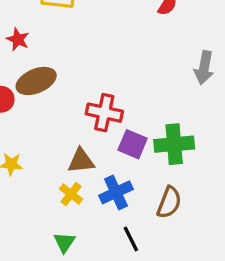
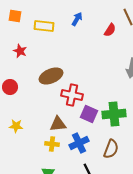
brown ellipse: (36, 81) -> (51, 76), moved
yellow cross: (71, 194) -> (52, 144), turned -32

